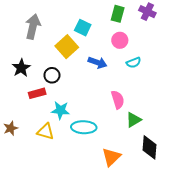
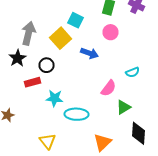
gray arrow: (33, 27) -> (28, 33), moved
cyan semicircle: (134, 63) -> (132, 72), moved
pink semicircle: (118, 100) -> (108, 88), turned 54
yellow triangle: (46, 131) -> (48, 141), moved, turned 36

